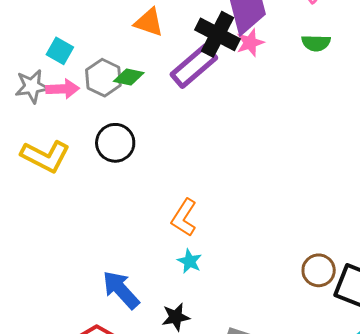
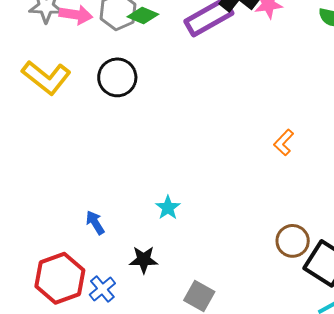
orange L-shape: (184, 218) -> (284, 142), moved, size x0.7
blue arrow: (121, 290) -> (95, 223), size x0.6

